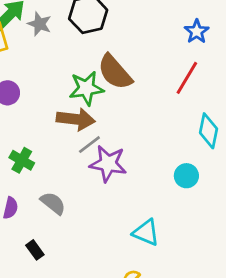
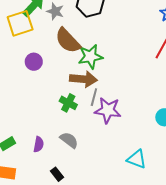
brown semicircle: (115, 72) -> (68, 41), moved
gray line: (89, 145) -> (94, 97), turned -36
green cross: (22, 160) -> (68, 103), moved

